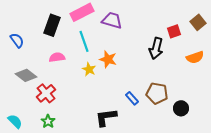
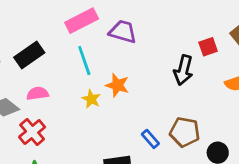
black rectangle: (52, 25) -> (29, 55), moved, turned 35
pink semicircle: (57, 57) -> (38, 94), moved

